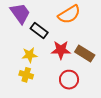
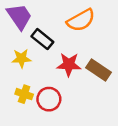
yellow star: (30, 55) -> (21, 58), moved
red circle: (69, 80) -> (49, 99), moved

